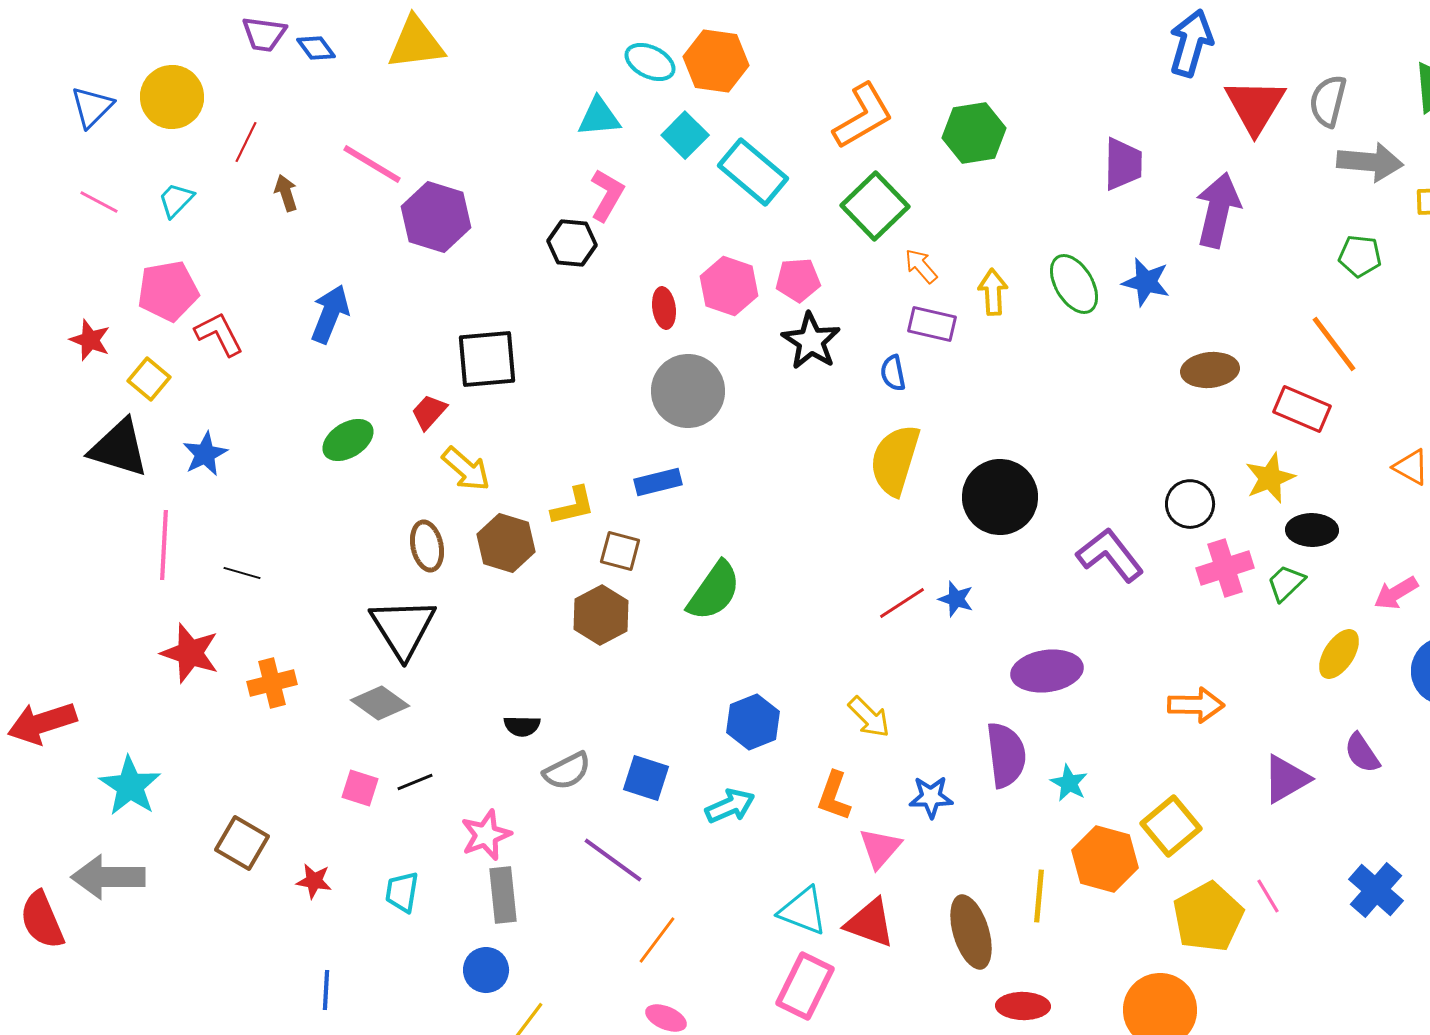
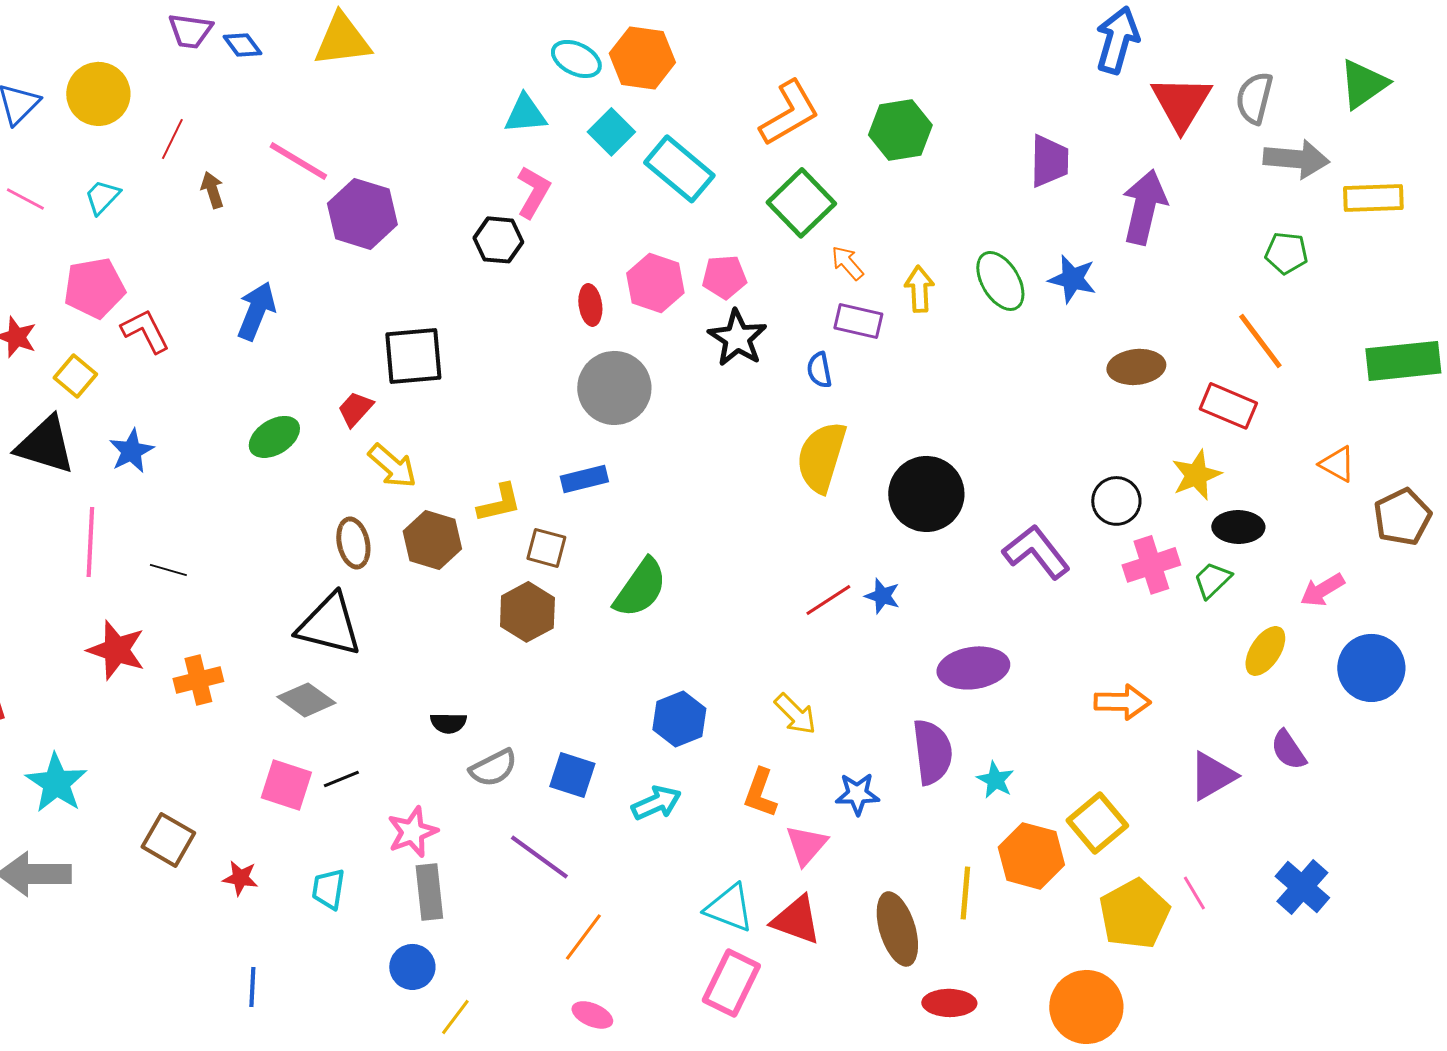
black triangle: (403, 628) -> (329, 625), turned -44
pink square: (360, 788) -> (286, 785), size x1.4

